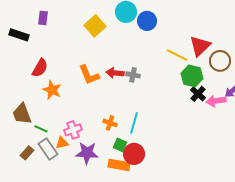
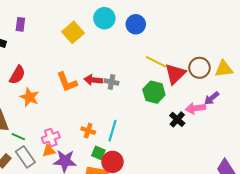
blue circle: (147, 21) -> (136, 24), moved
red triangle: (200, 46) -> (175, 74), moved
green hexagon: (192, 76) -> (154, 92), moved
black cross: (198, 94) -> (177, 119), moved
orange triangle: (62, 143) -> (49, 151), moved

